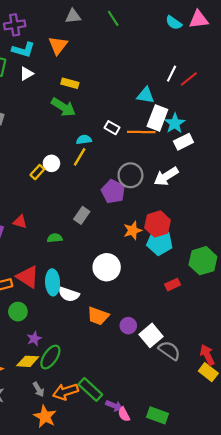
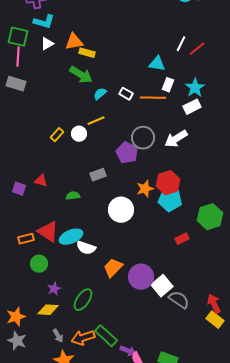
orange triangle: (58, 45) -> (74, 42), moved, turned 42
white rectangle: (157, 118) -> (168, 85), size x0.6
cyan star: (175, 123) -> (195, 88), moved
cyan semicircle: (84, 140) -> (100, 94), moved, turned -32
yellow line: (80, 157) -> (96, 121), turned 36
white circle: (51, 163) -> (79, 134), moved
gray rectangle: (82, 215) -> (98, 175), turned 35
white circle: (107, 267) -> (121, 210), moved
cyan ellipse: (53, 282) -> (71, 237), turned 70
orange trapezoid: (98, 316) -> (113, 268), turned 115
purple circle: (128, 326) -> (141, 277), size x1.6
green ellipse: (50, 357) -> (83, 300), moved

